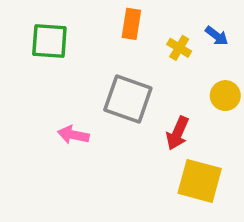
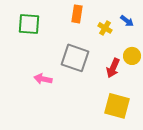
red arrow: (177, 133) -> (113, 68), moved

